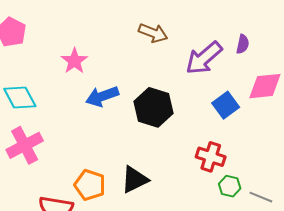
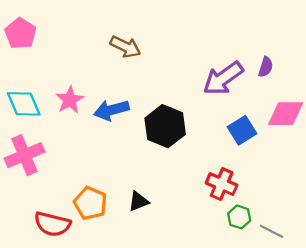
brown arrow: (153, 33) -> (125, 47), moved
pink star: (74, 61) -> (70, 100), moved
black triangle: (135, 180) -> (139, 201), size x0.7

